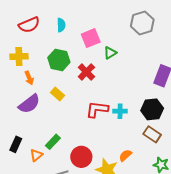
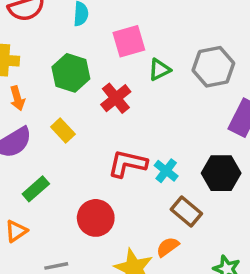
gray hexagon: (142, 23) -> (213, 67), moved
cyan cross: (120, 111) -> (166, 171), turned 32
brown rectangle: (152, 134) -> (186, 212), moved
green rectangle: (53, 142) -> (36, 189), moved
red circle: (81, 157) -> (96, 218), moved

